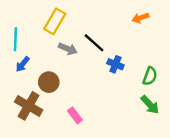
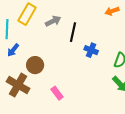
yellow rectangle: (55, 21) -> (27, 14), moved
black line: (94, 43) -> (73, 32), turned 60
gray arrow: (68, 49) -> (53, 21), moved, turned -49

